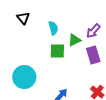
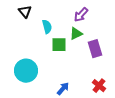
cyan semicircle: (53, 28) -> (47, 27), moved
purple arrow: (93, 31) -> (81, 15), moved

